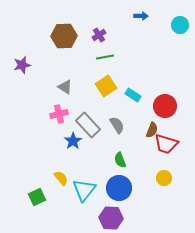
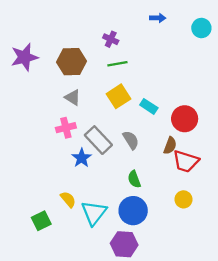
purple cross: (99, 35) -> (111, 39), turned -32
brown hexagon: (64, 36) -> (71, 62), moved
purple star: (22, 65) -> (24, 57), moved, size x1.4

